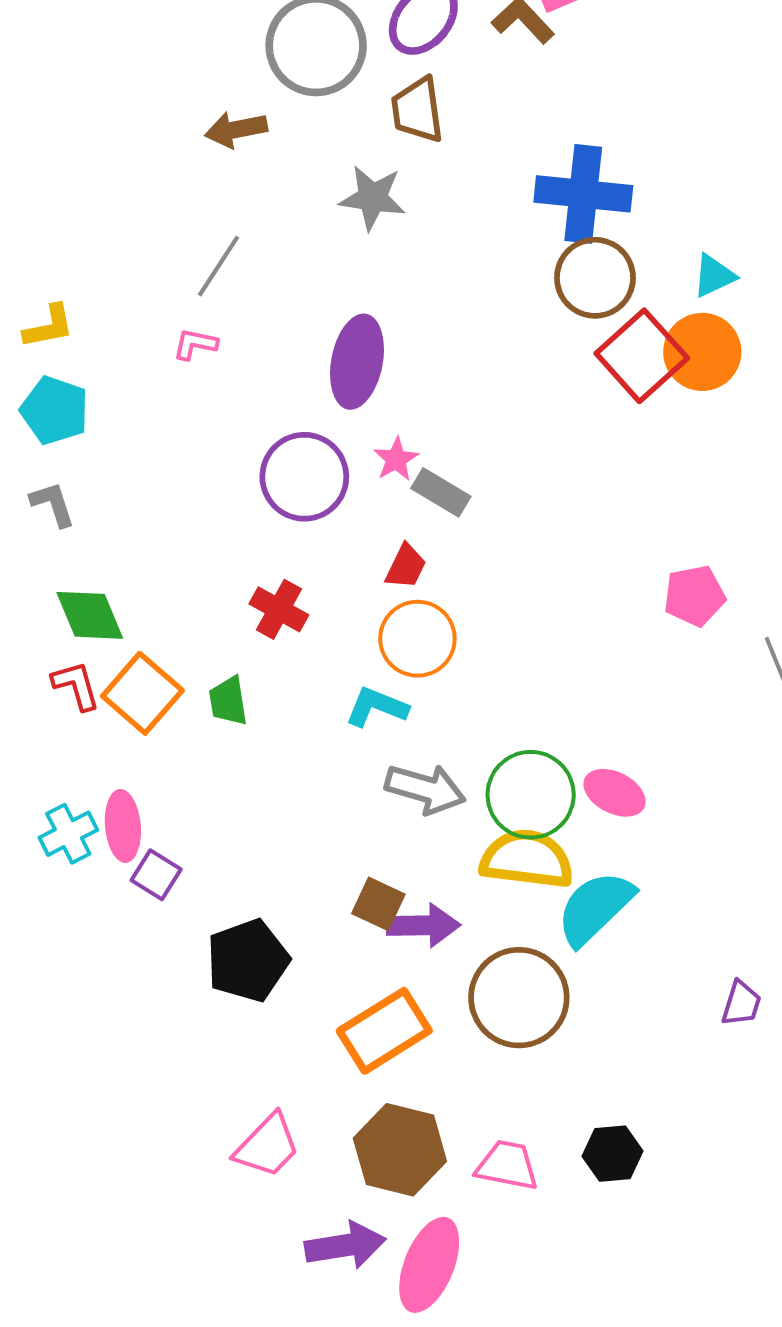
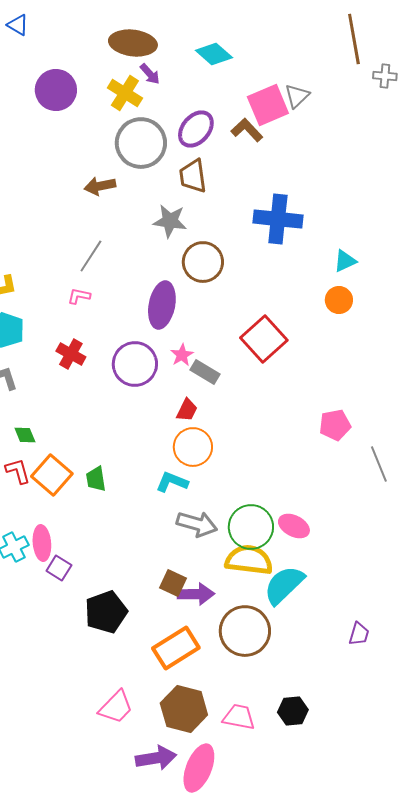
brown circle: (595, 278) -> (203, 262), moved
orange circle: (702, 352) -> (339, 300), size x0.7
red square: (642, 356) -> (264, 339), moved
red cross: (279, 609) -> (71, 354), moved
green diamond: (90, 615) -> (25, 435), size x0.6

